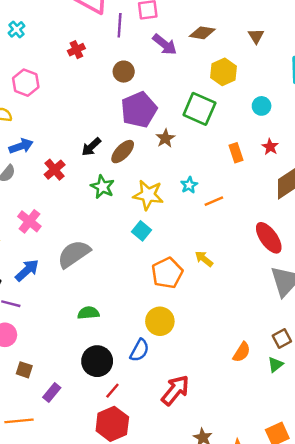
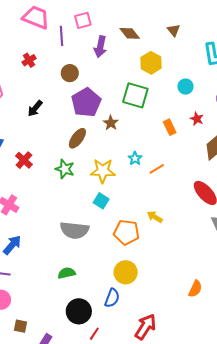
brown diamond: (202, 33) -> (130, 33), turned 50
purple arrow: (165, 44) -> (100, 47), turned 70
black arrow: (91, 147) -> (35, 108), moved
gray semicircle: (74, 254) -> (74, 230), moved, turned -132
orange pentagon: (167, 273) -> (126, 232), turned -30

